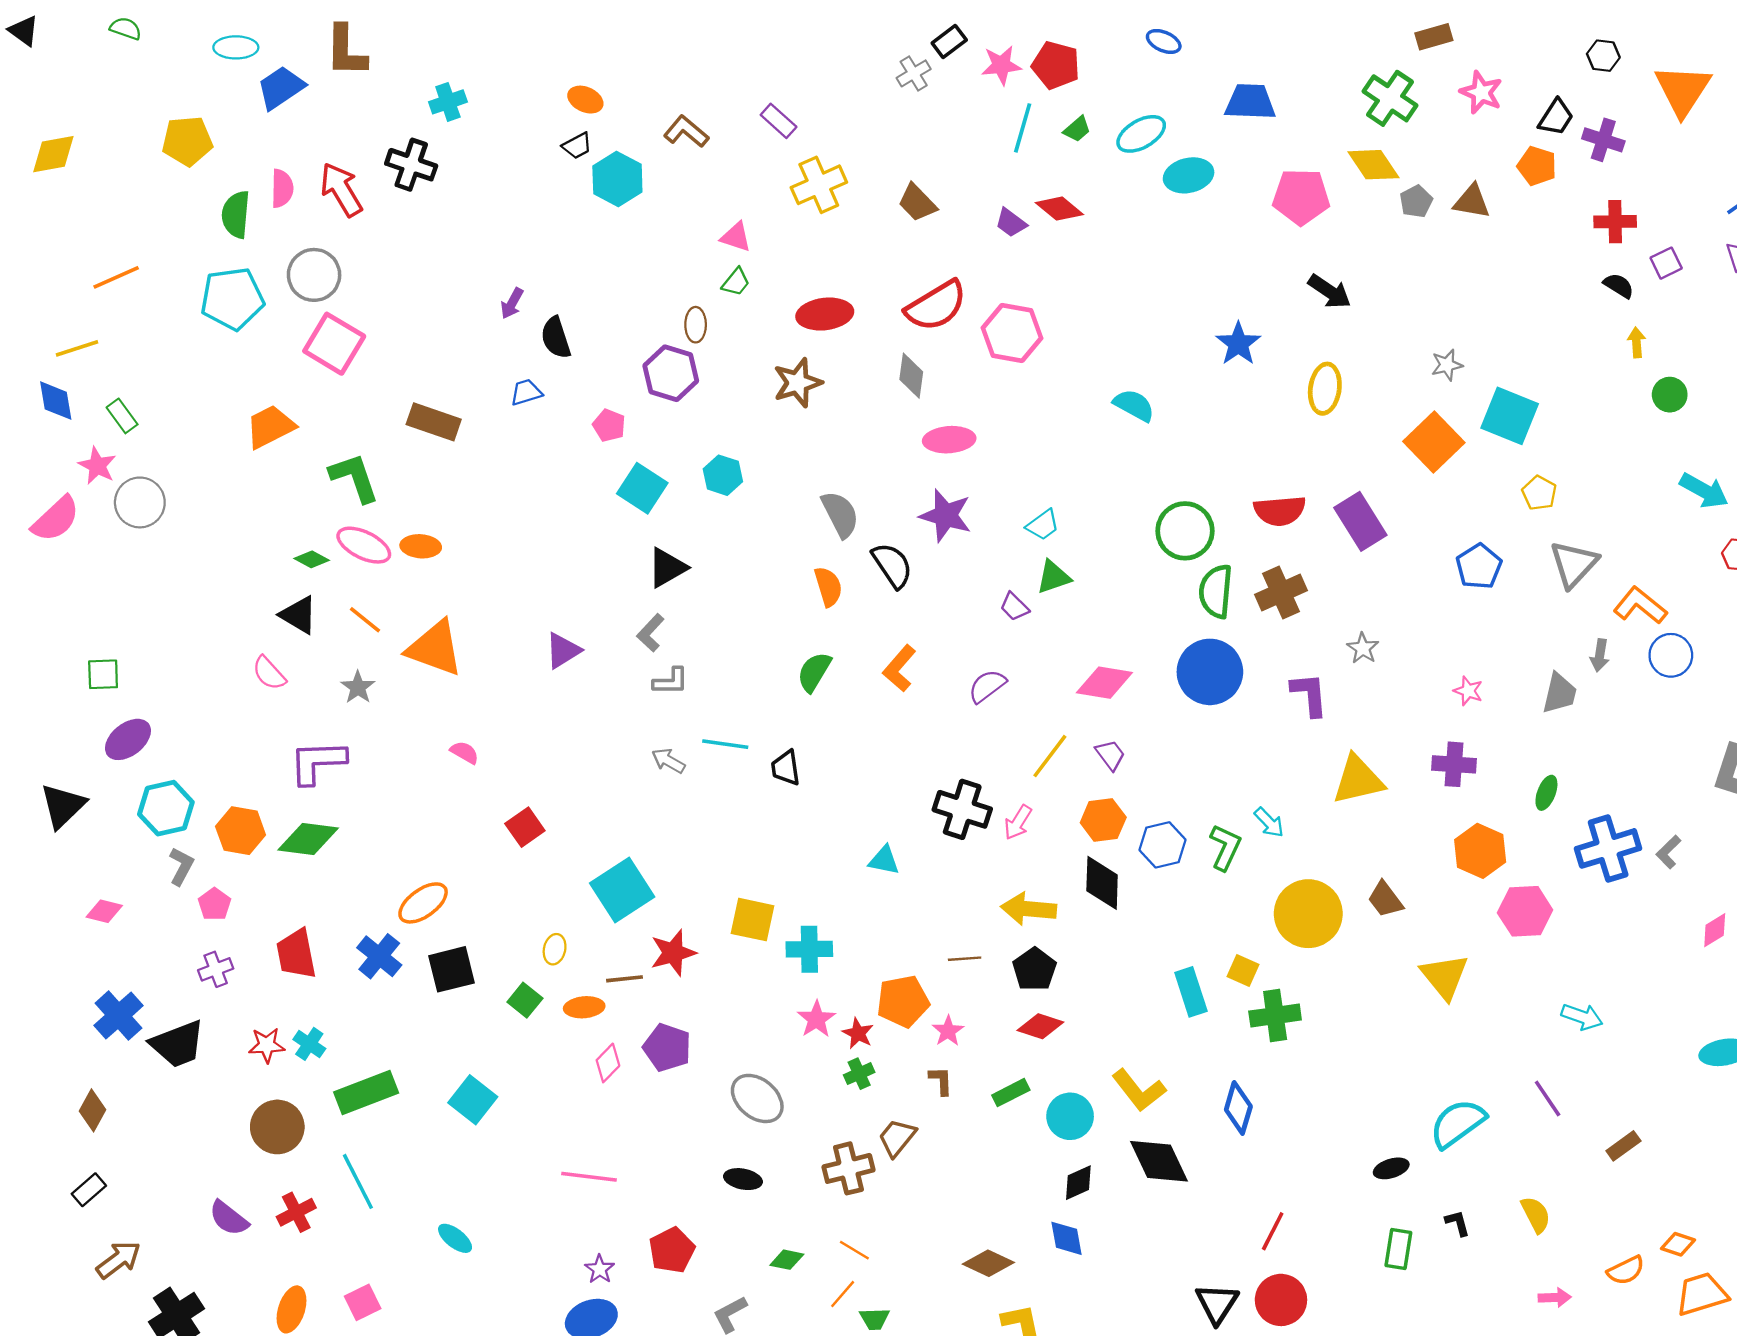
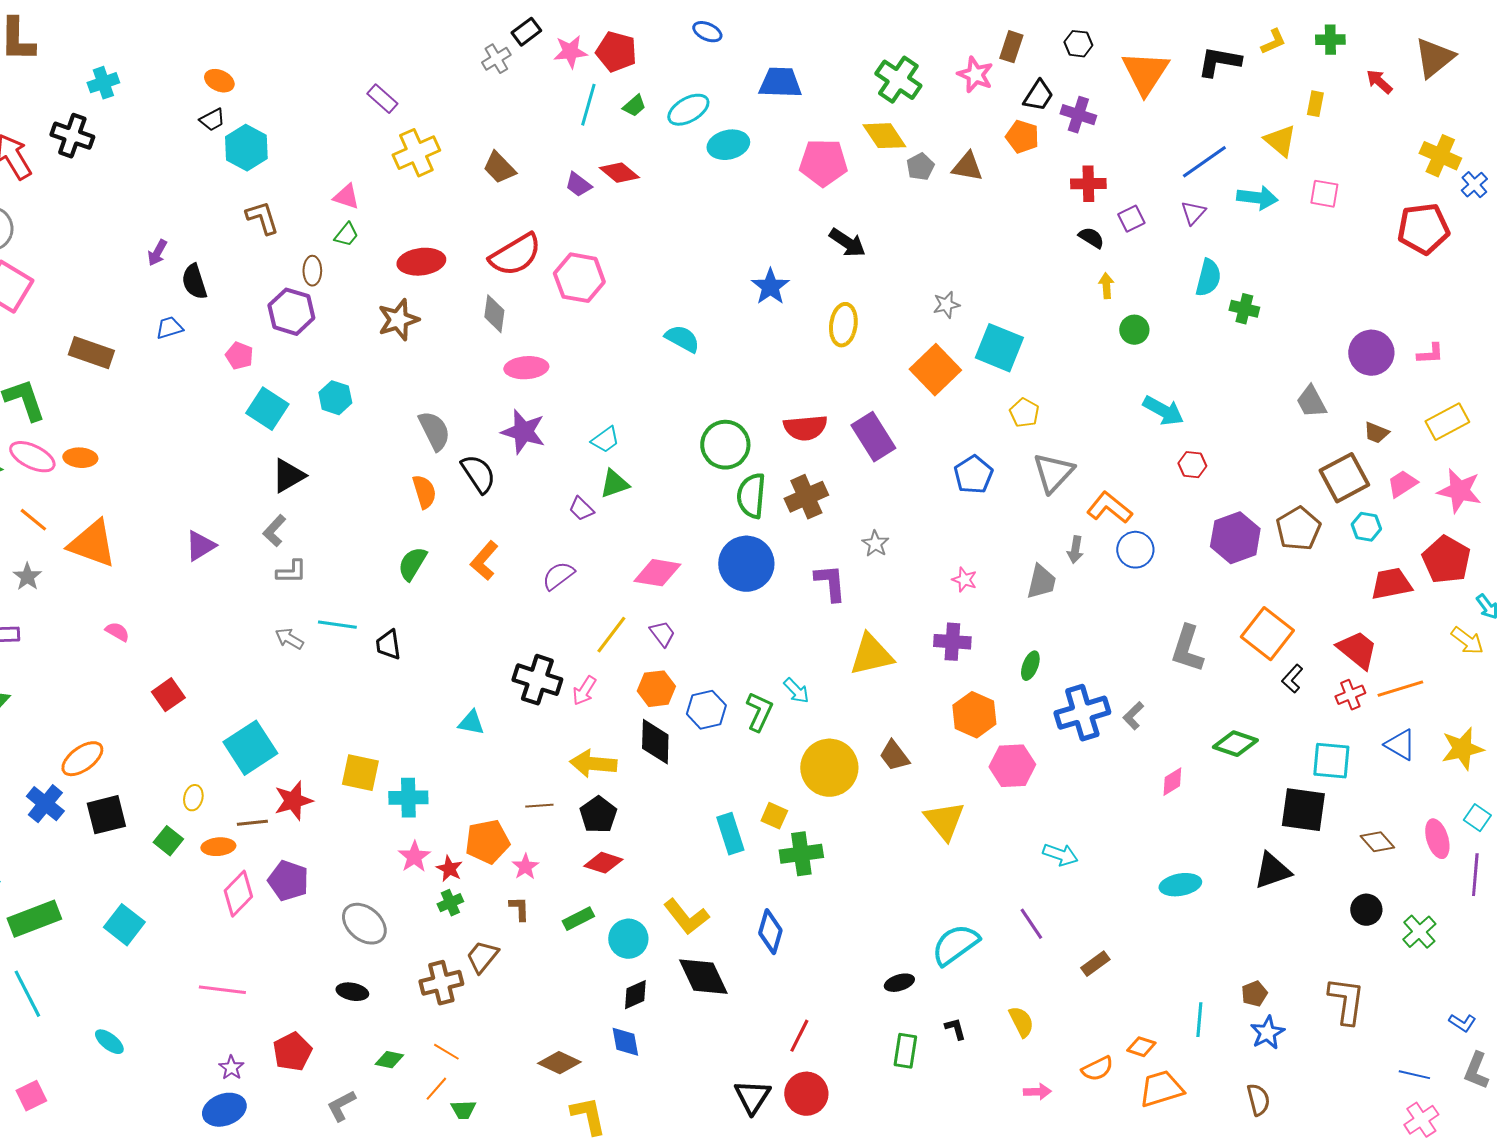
brown rectangle: (1434, 37) -> (1011, 47), moved, turned -56
brown L-shape: (686, 132) -> (262, 218), moved, turned 33
pink diamond: (608, 1063) -> (238, 894), size x1.4

